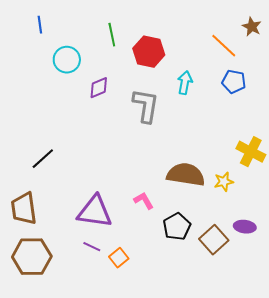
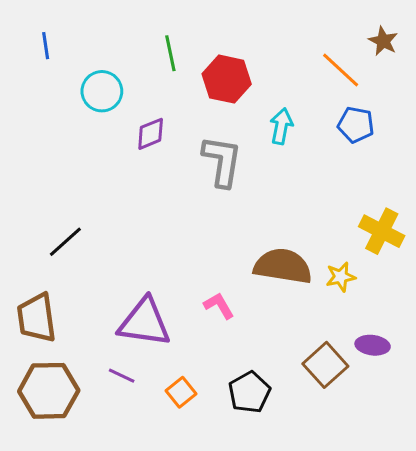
blue line: (40, 25) -> (46, 46), moved
black pentagon: (177, 227) -> (249, 392), moved
purple line: (92, 247) -> (122, 376), moved

